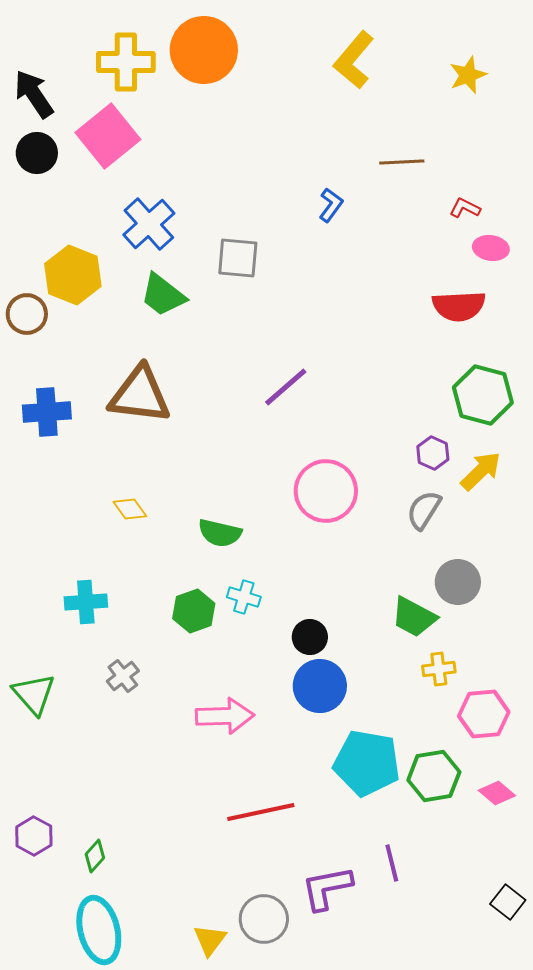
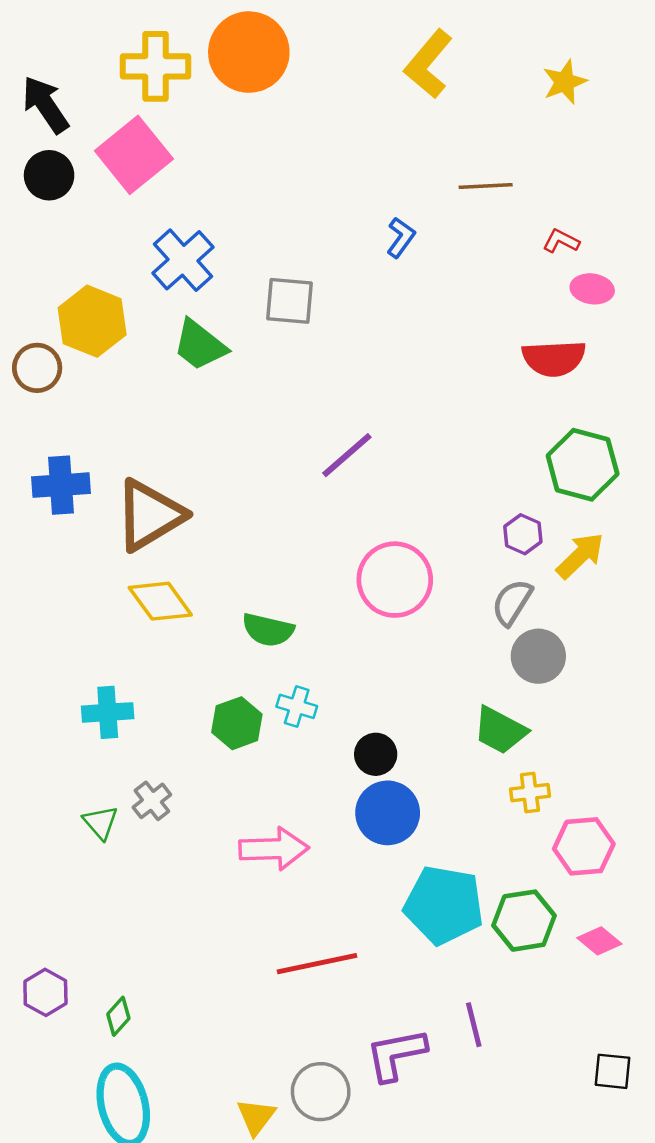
brown triangle: (140, 395) -> (150, 515), moved, turned -38
yellow diamond: (130, 509) -> (160, 601), size x1.6
gray circle: (458, 582) -> (538, 656), moved
green triangle: (34, 694) -> (100, 822), moved, size x0.7
black square: (508, 902) -> (613, 1071), turned -32

